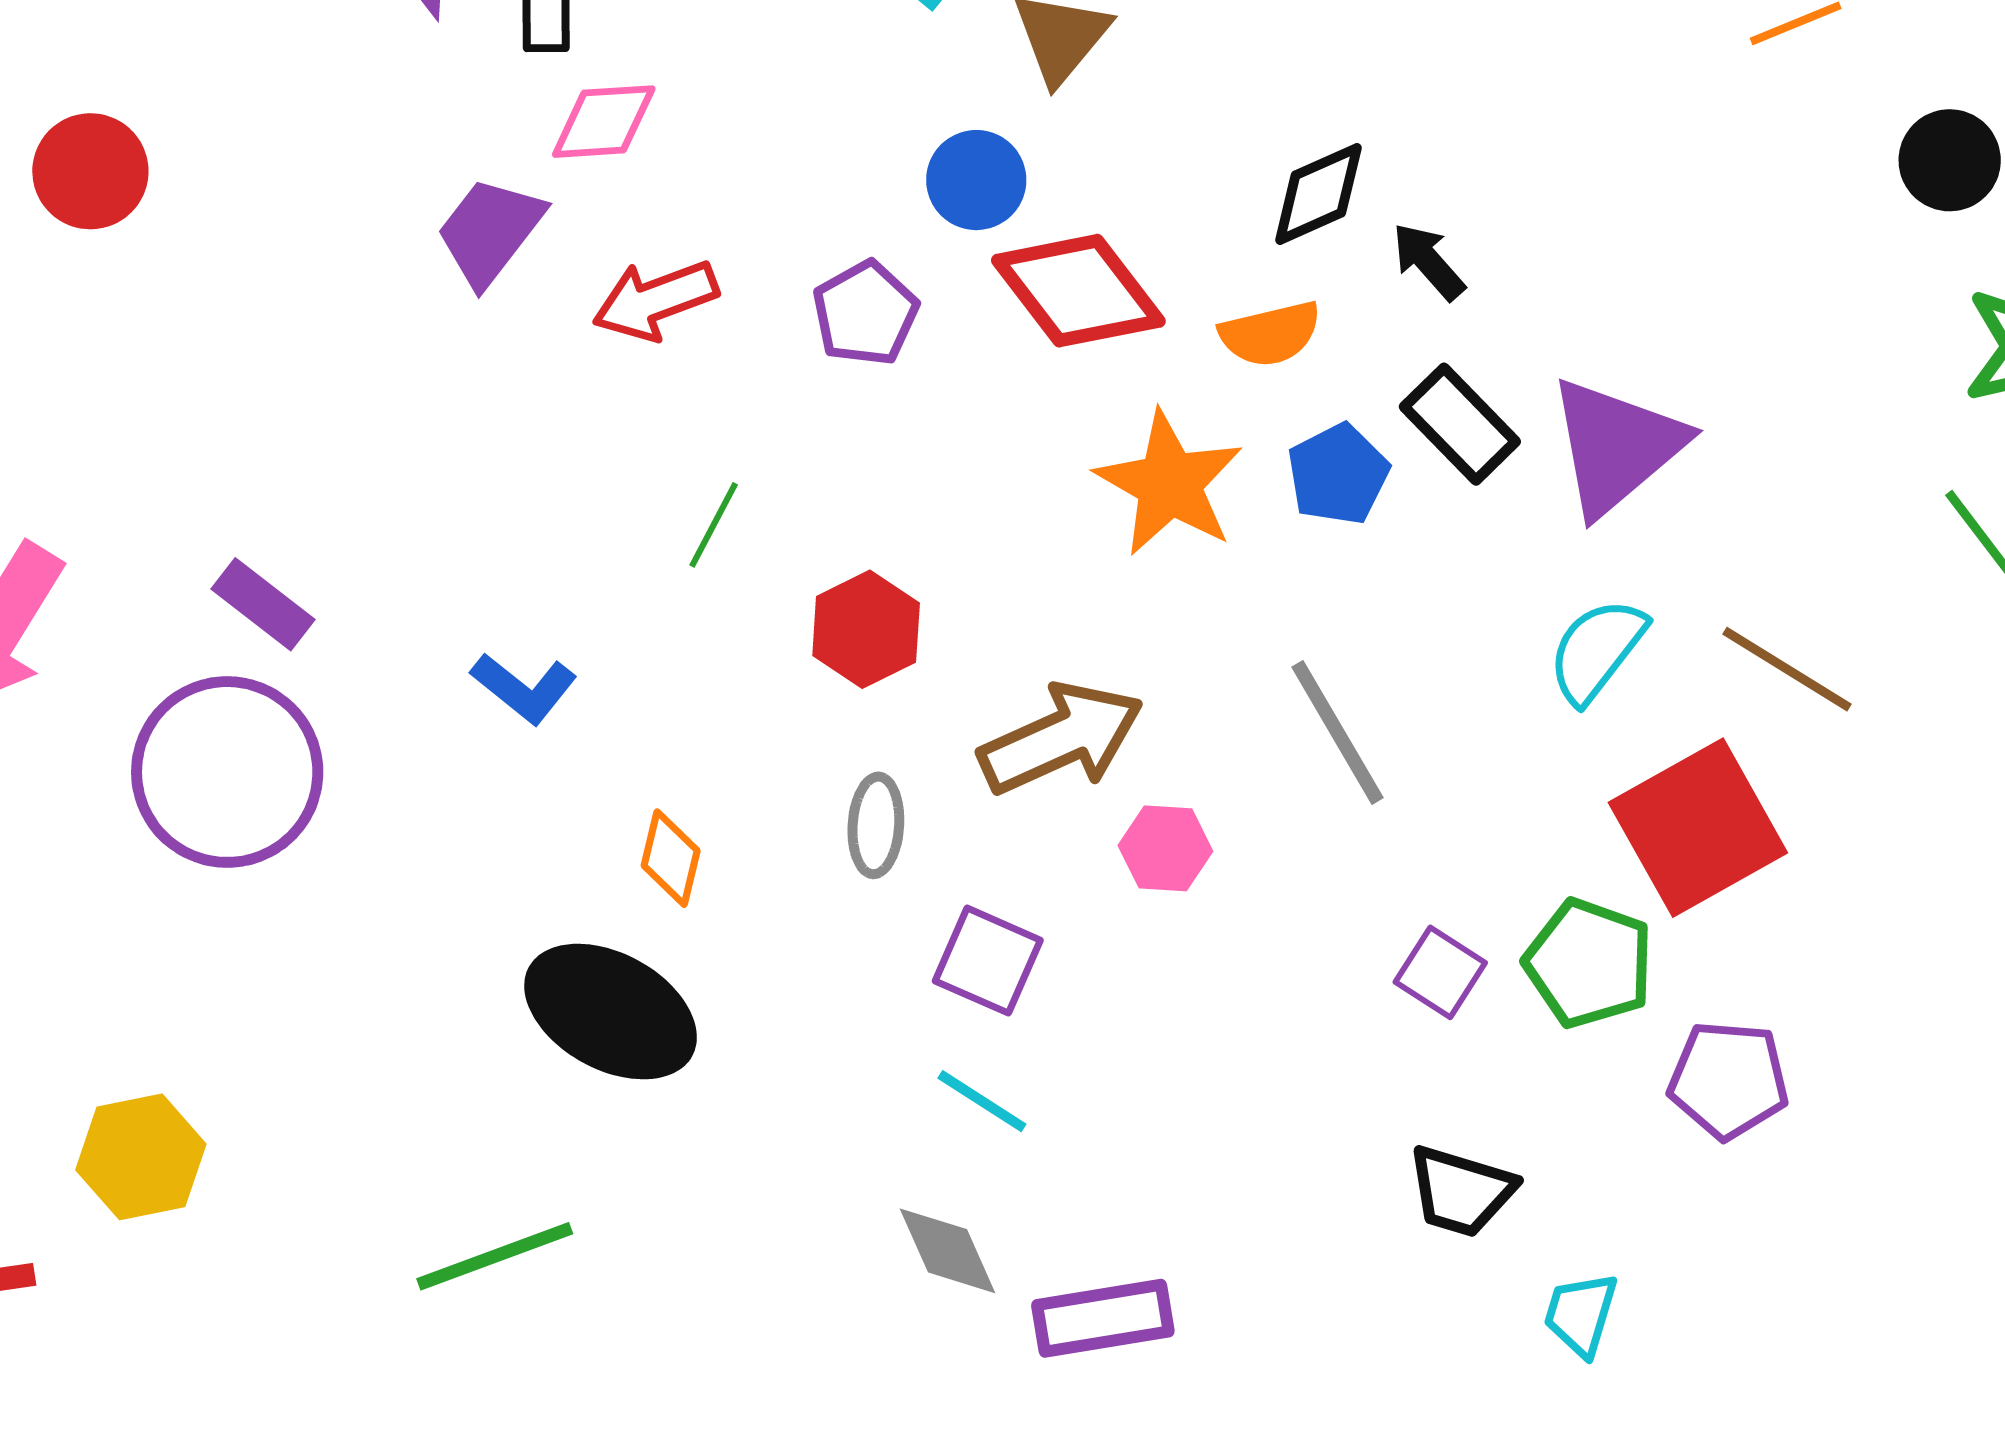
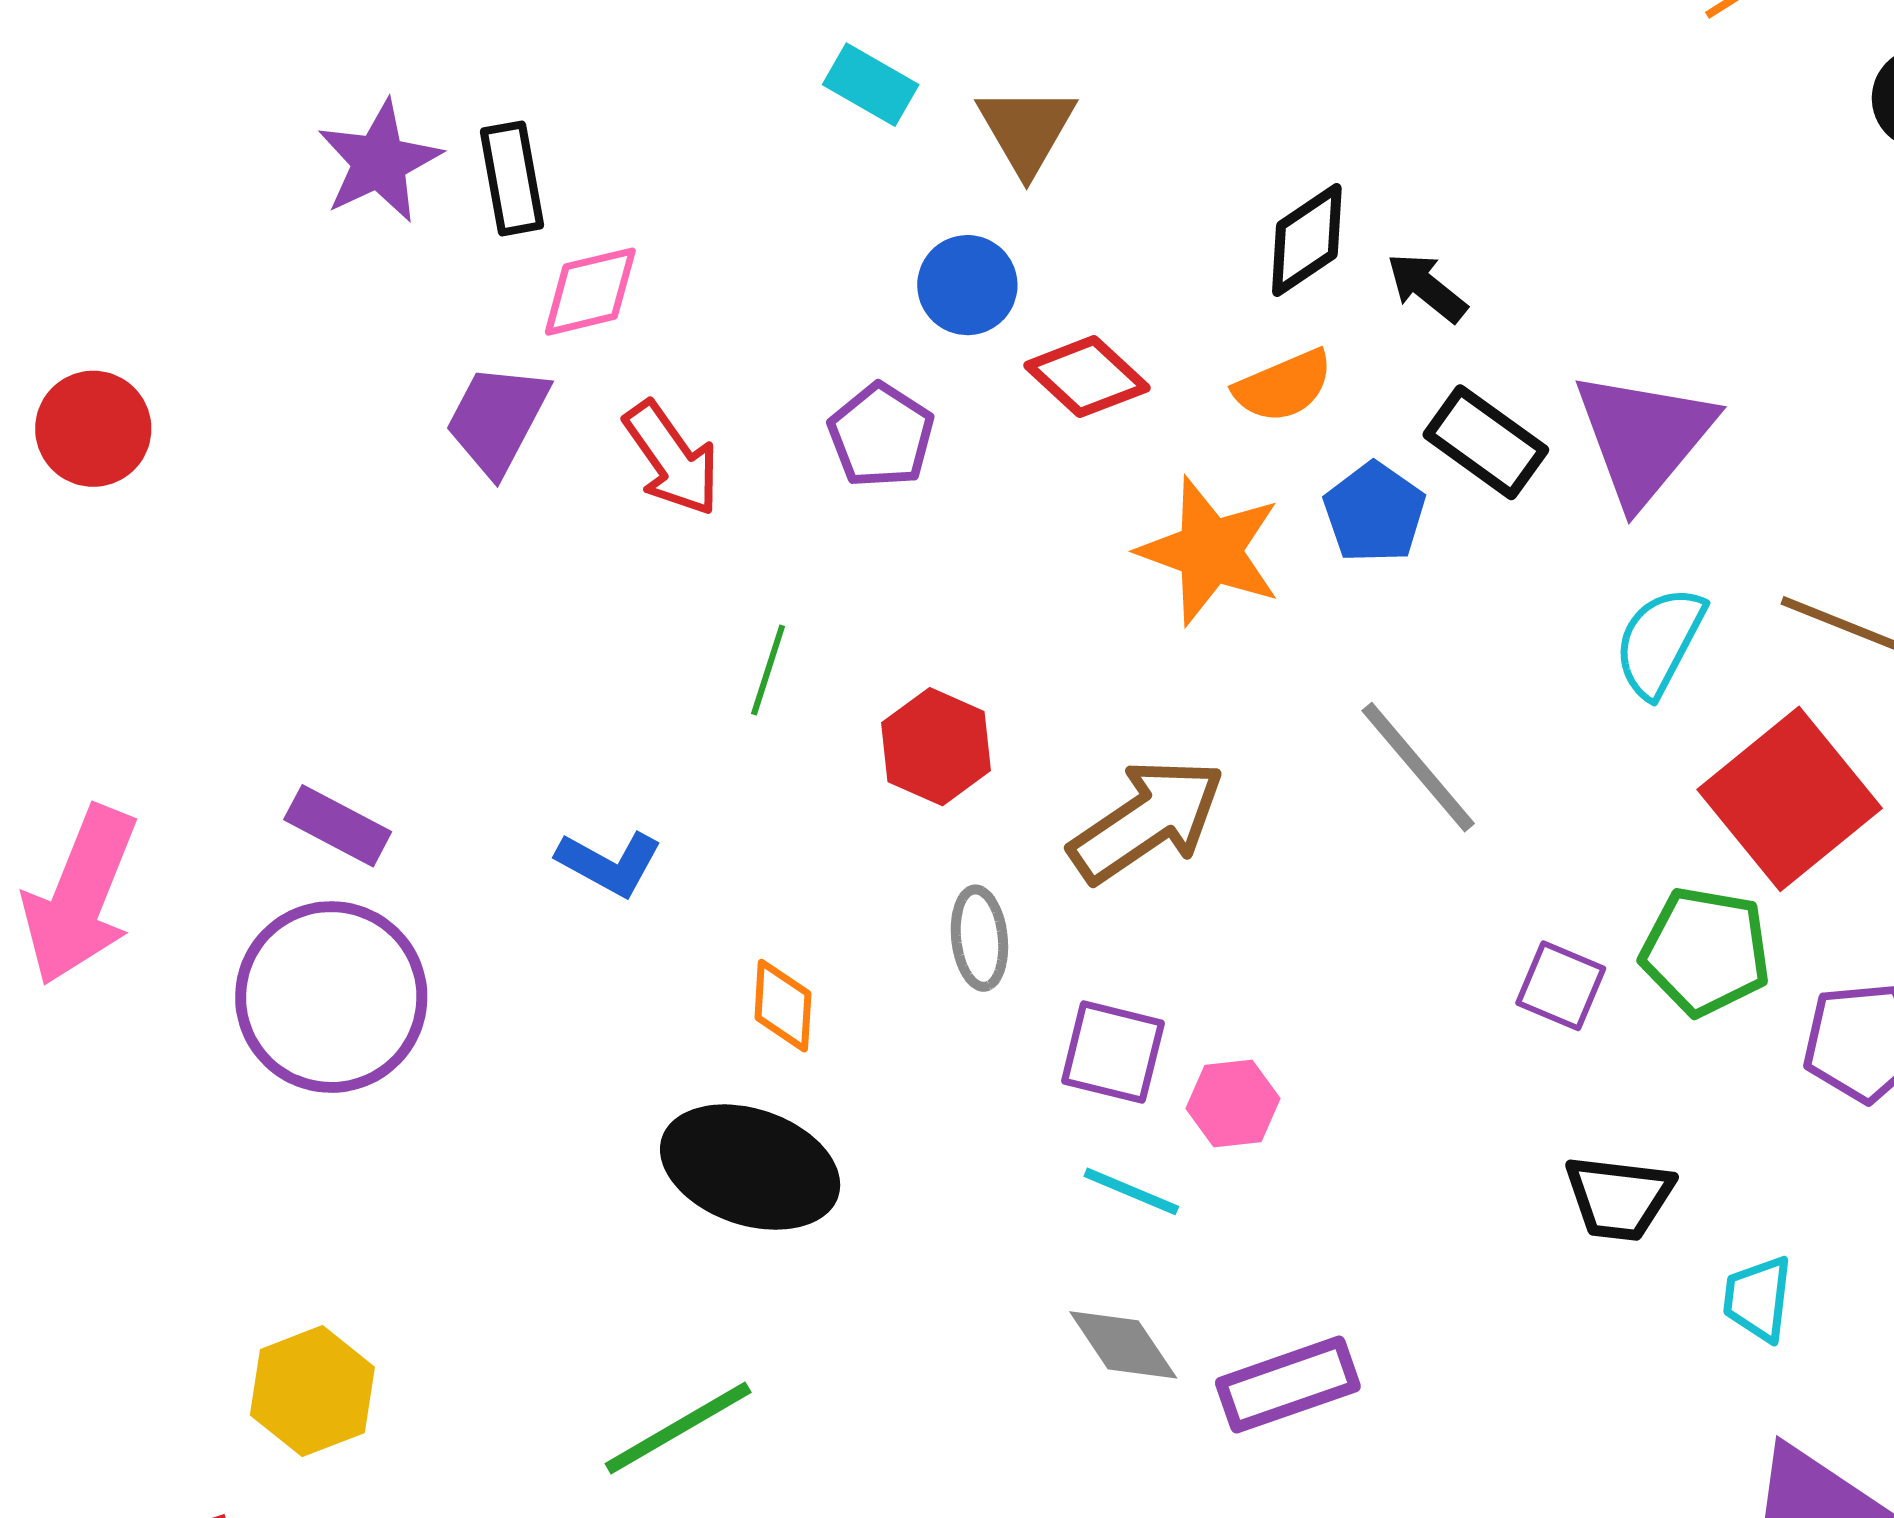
red diamond: (1078, 291) -> (1087, 377), size x0.7
red arrow: (655, 300) -> (672, 459), turned -95
pink hexagon: (1165, 848) -> (1233, 1103), moved

